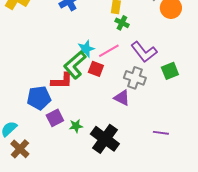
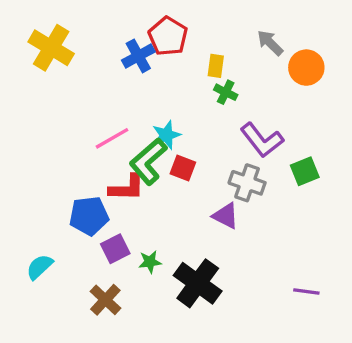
pink line: (109, 51) -> (112, 138), moved
purple line: (161, 133) -> (306, 292), moved
brown cross: (20, 149) -> (105, 300), moved

